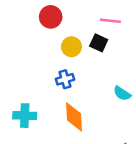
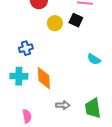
blue cross: (65, 79) -> (26, 48), moved
orange diamond: (74, 117) -> (44, 78), moved

